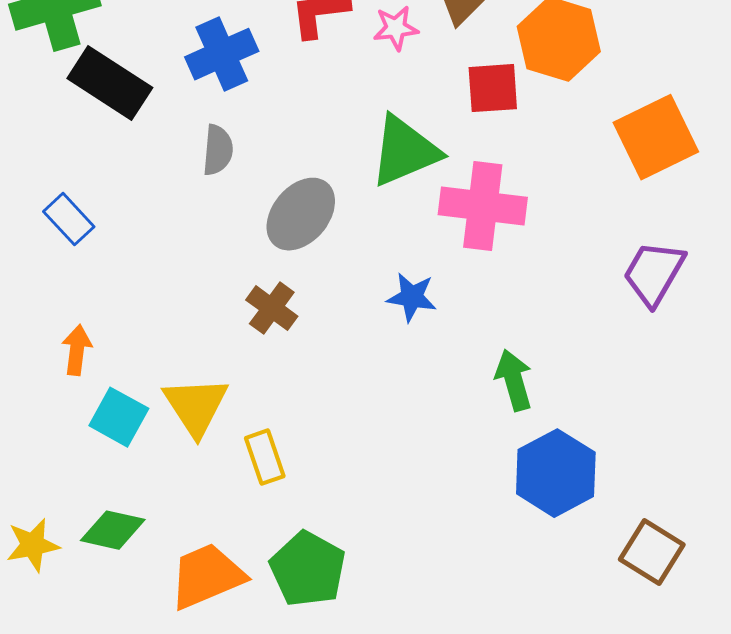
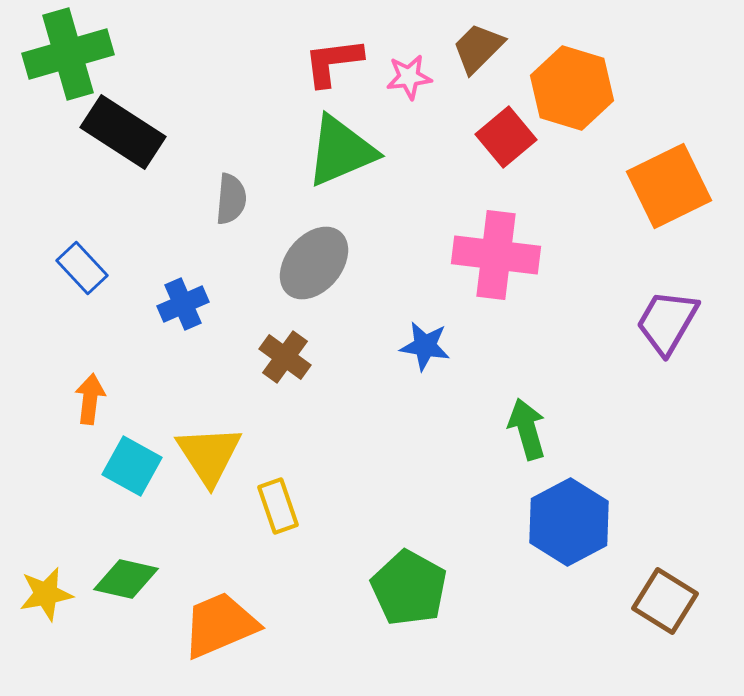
blue cross: (222, 54) -> (183, 304), moved, size x0.7
red square: (493, 88) -> (506, 137), turned -36
green triangle: (405, 151) -> (341, 151), moved
green pentagon: (308, 569) -> (409, 588), moved

